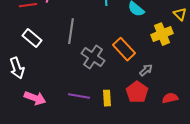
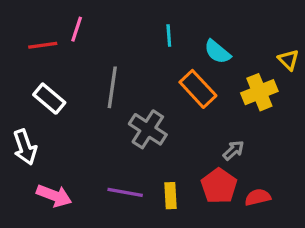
orange rectangle: (124, 49) -> (198, 89), moved
red semicircle: (170, 98) -> (258, 197), moved

